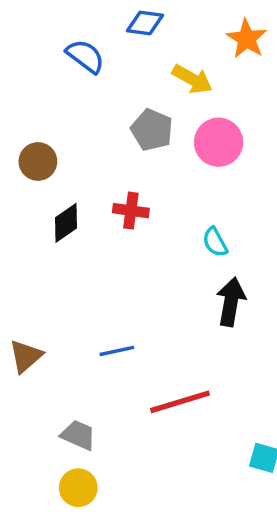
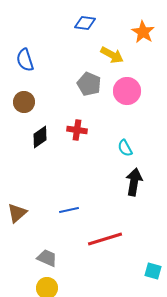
blue semicircle: (85, 56) -> (25, 60), moved, turned -145

